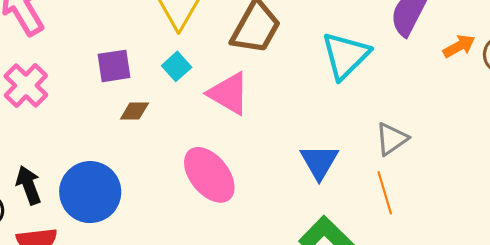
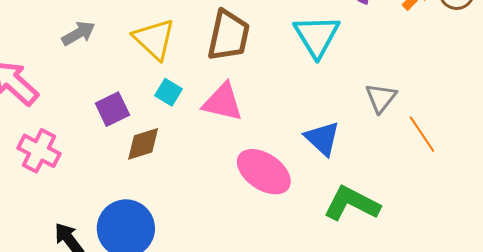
brown diamond: (134, 111) -> (143, 144), size x1.4
pink ellipse: (209, 175) -> (264, 172), moved
orange line: (385, 193) -> (422, 134), moved

